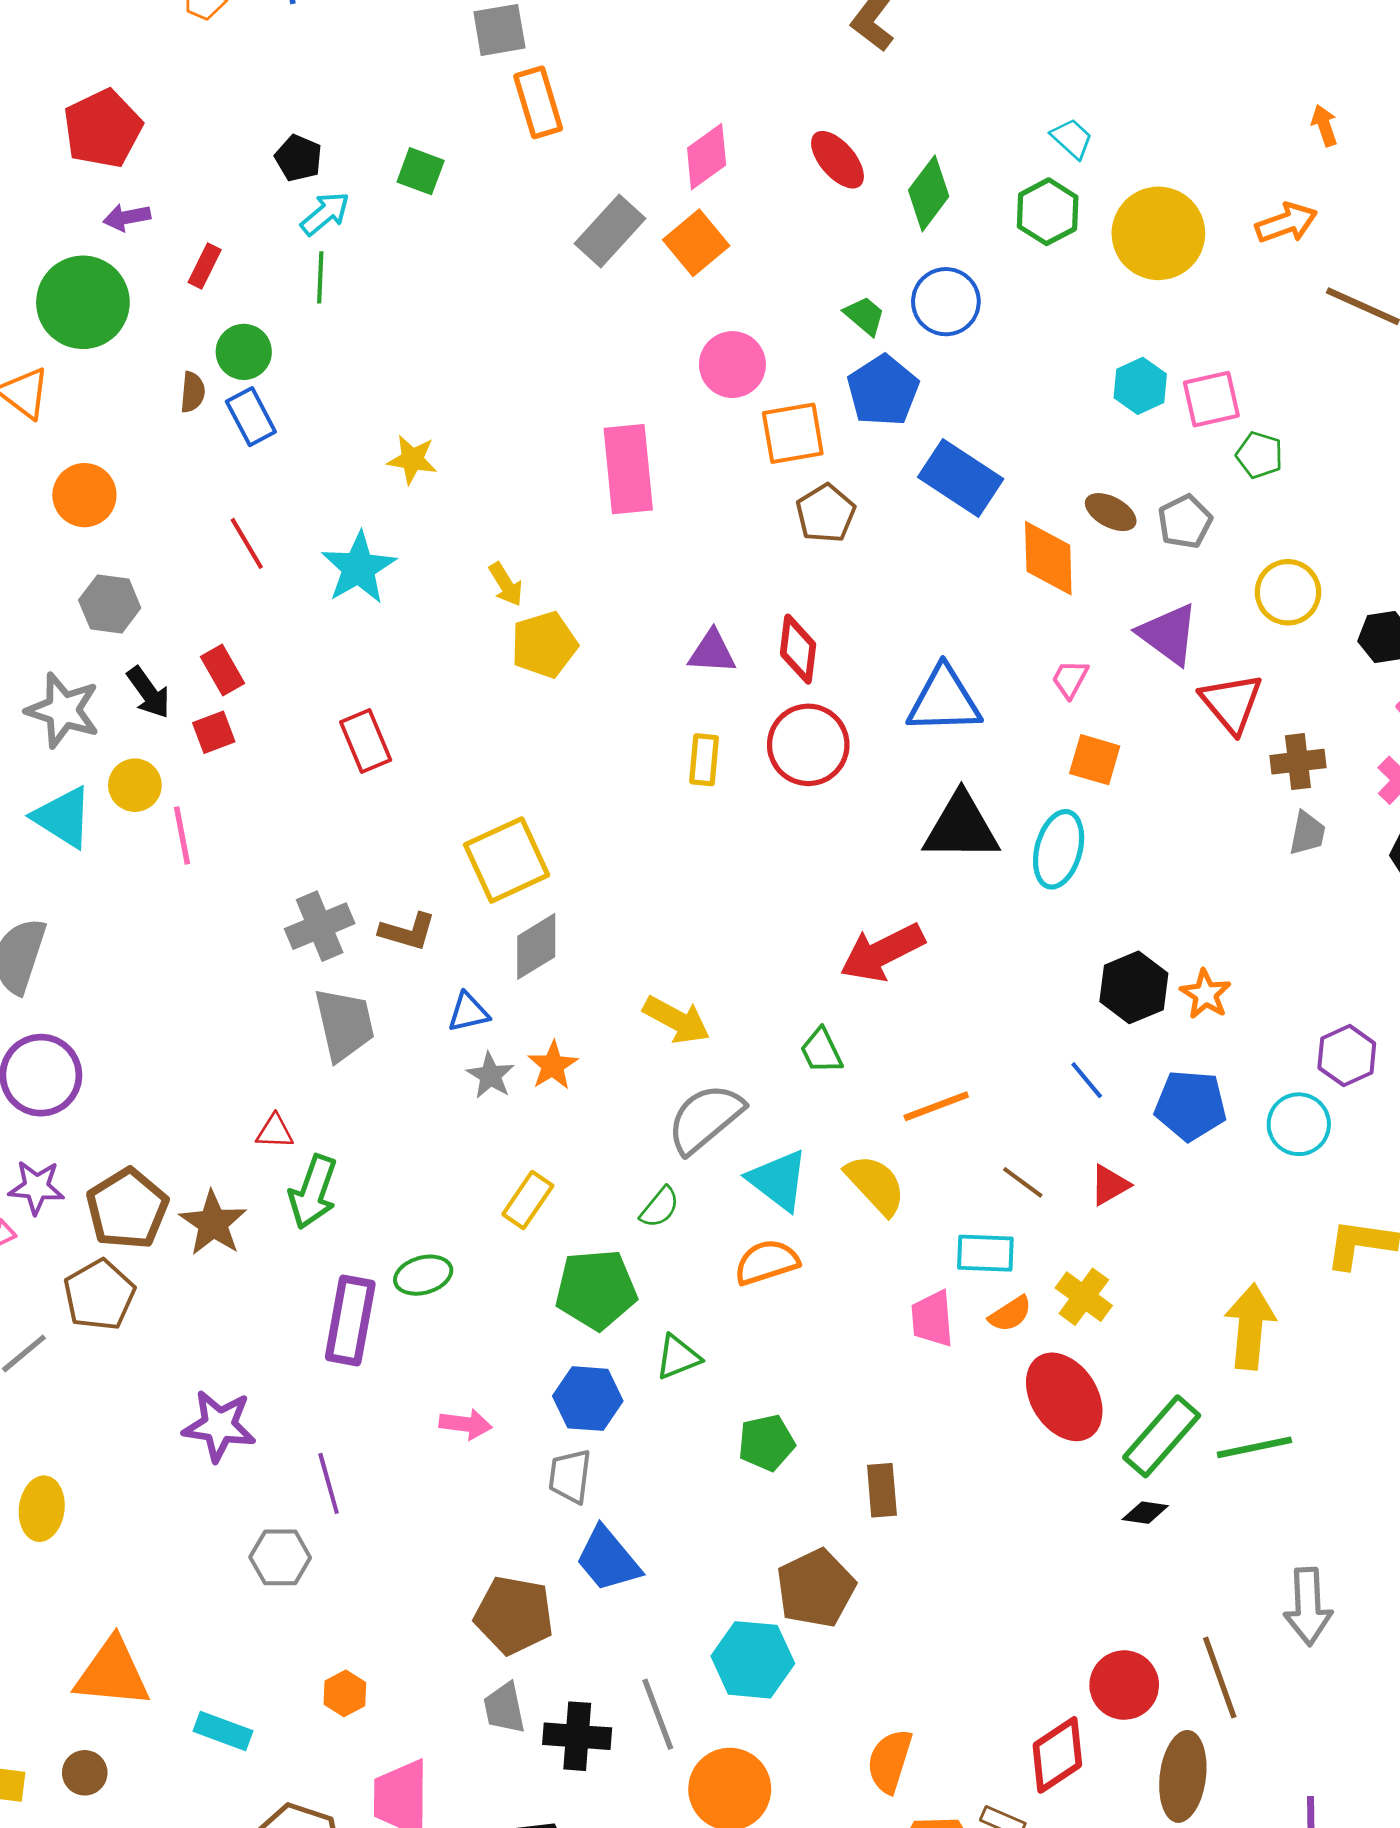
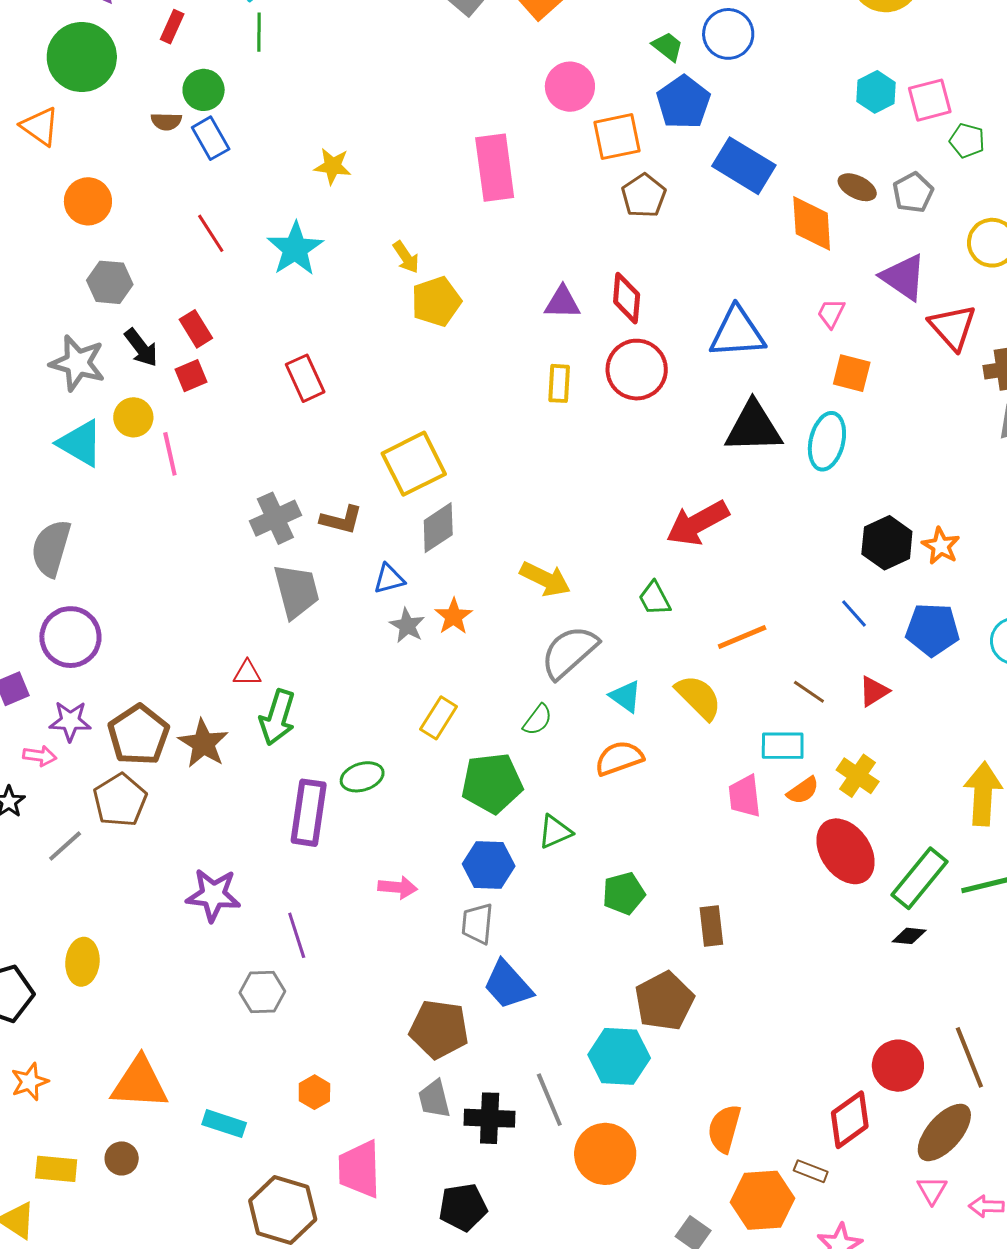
brown semicircle: (193, 392) -> (166, 121), turned 88
cyan triangle: (778, 1180) -> (626, 696), size x0.7
brown ellipse: (1183, 1776) -> (944, 1132), turned 36

